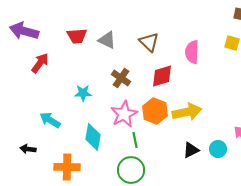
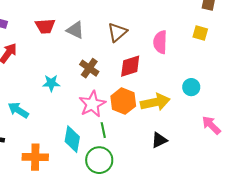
brown triangle: (149, 42) -> (117, 32), turned 35
cyan diamond: (93, 137) -> (72, 139), moved
cyan circle: (218, 149) -> (191, 87), moved

